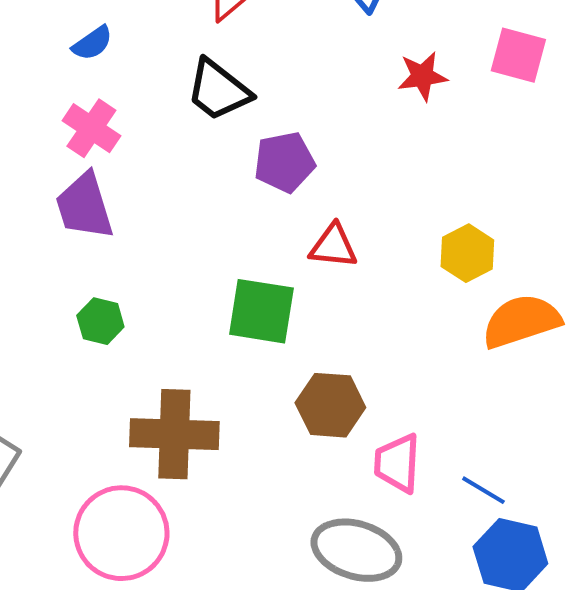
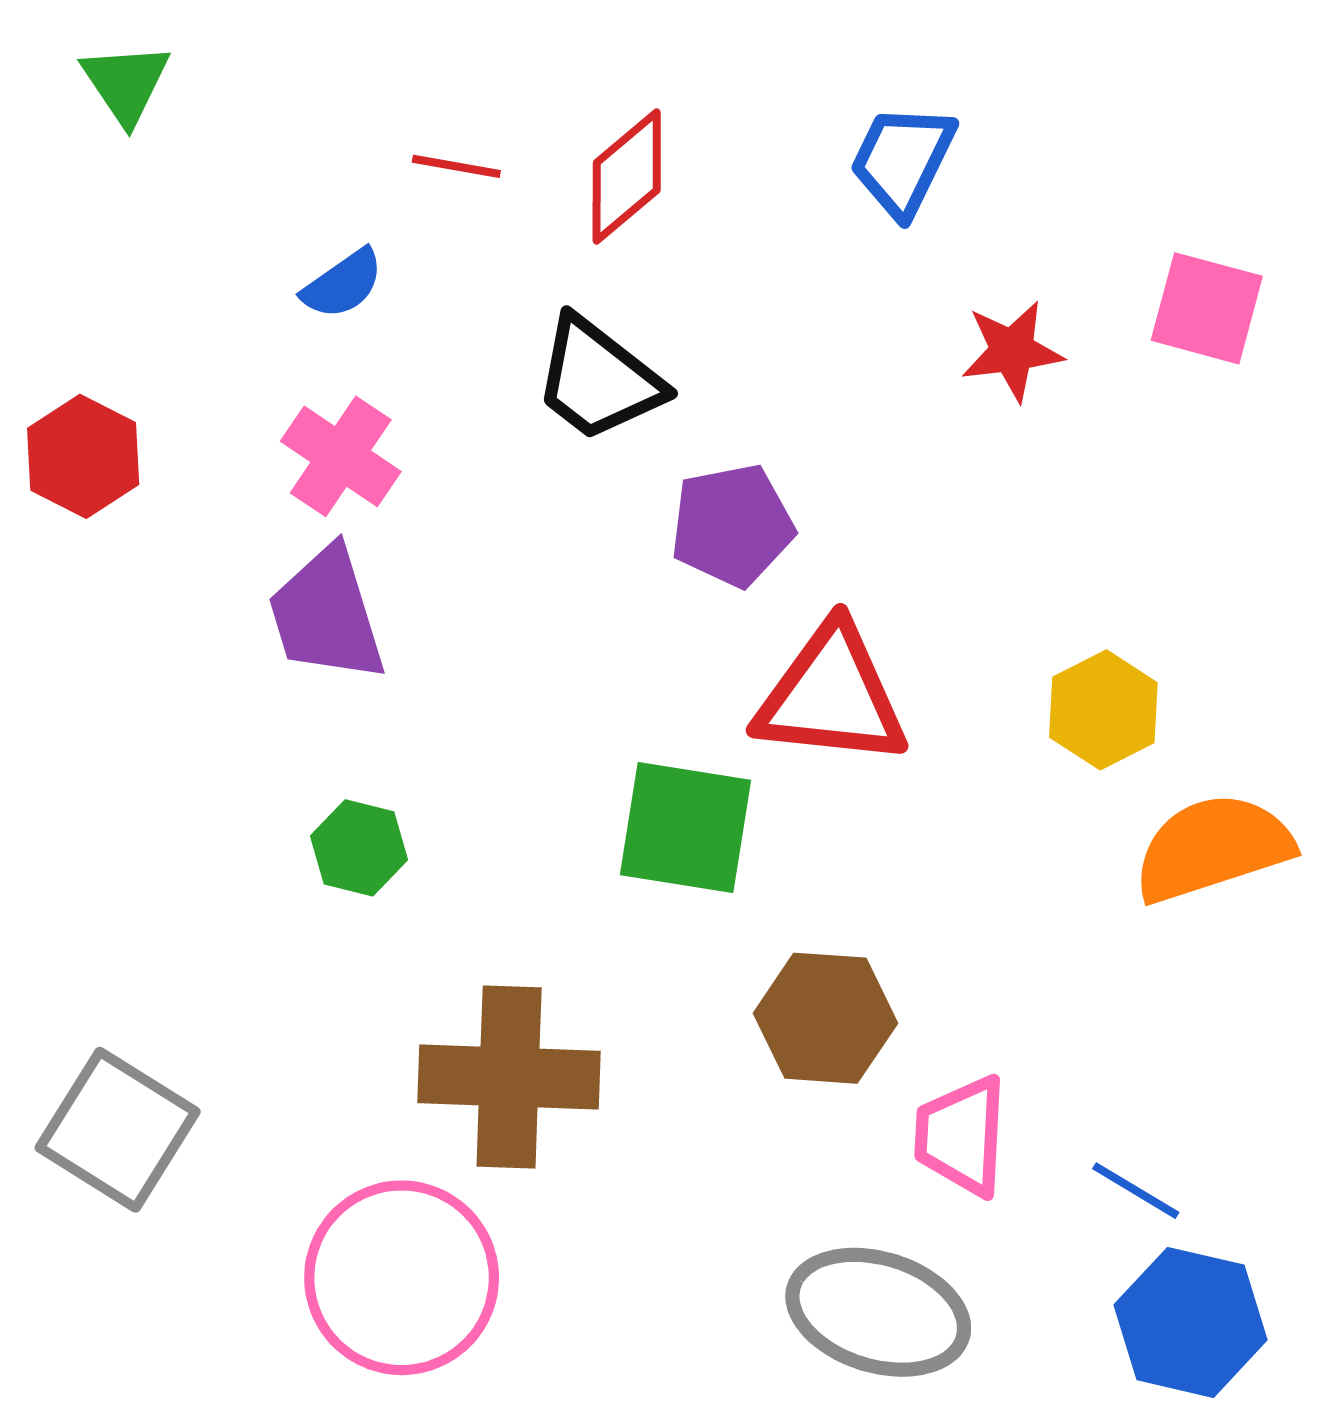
red triangle: (333, 246) -> (832, 696), size x1.6

